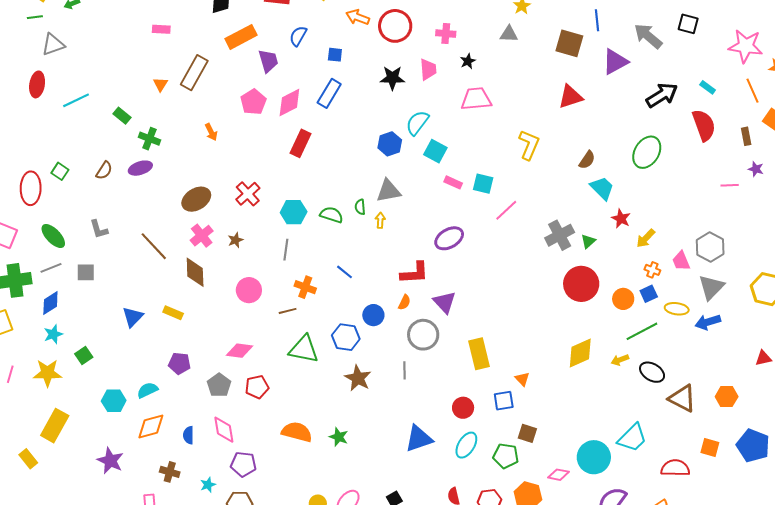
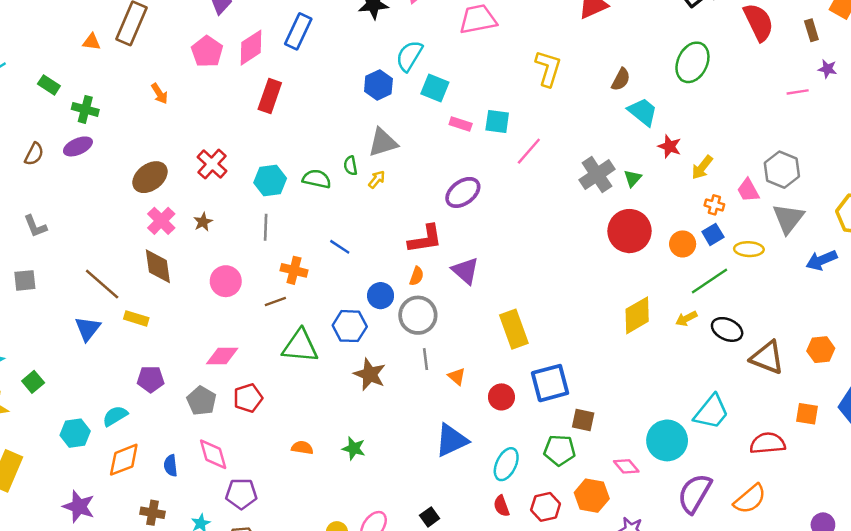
orange triangle: (160, 84) -> (92, 42), turned -49
yellow arrow: (380, 220) -> (377, 179), turned 42
brown line: (154, 246) -> (102, 284), moved
blue arrow: (708, 322) -> (822, 260), moved
gray circle: (423, 335) -> (418, 315), moved
orange triangle: (522, 379) -> (457, 376), moved
blue square: (504, 401) -> (550, 383), size x1.5
orange semicircle: (297, 432) -> (302, 448), size x0.6
cyan ellipse: (466, 445) -> (506, 464), moved
pink diamond: (558, 475) -> (626, 466), turned 45

